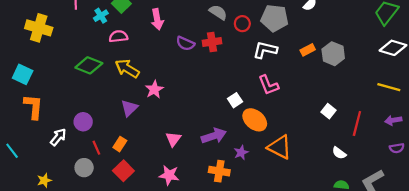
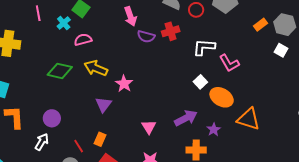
pink arrow: (157, 19) -> (130, 16), moved
white L-shape: (265, 50) -> (204, 47), moved
white square: (328, 111) -> (281, 50), moved
purple circle: (83, 122) -> (52, 118), moved

